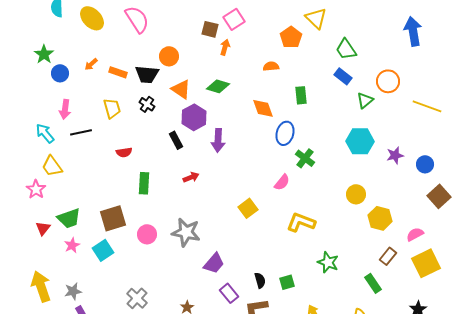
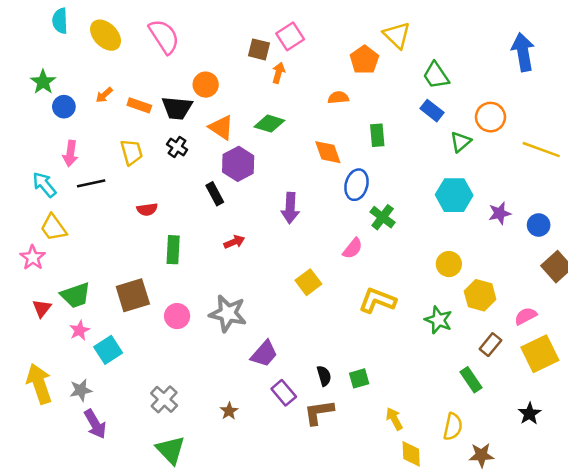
purple arrow: (218, 140) -> (290, 208), moved
cyan square: (103, 250) -> (108, 350), moved
green star: (328, 262) -> (438, 320), moved

